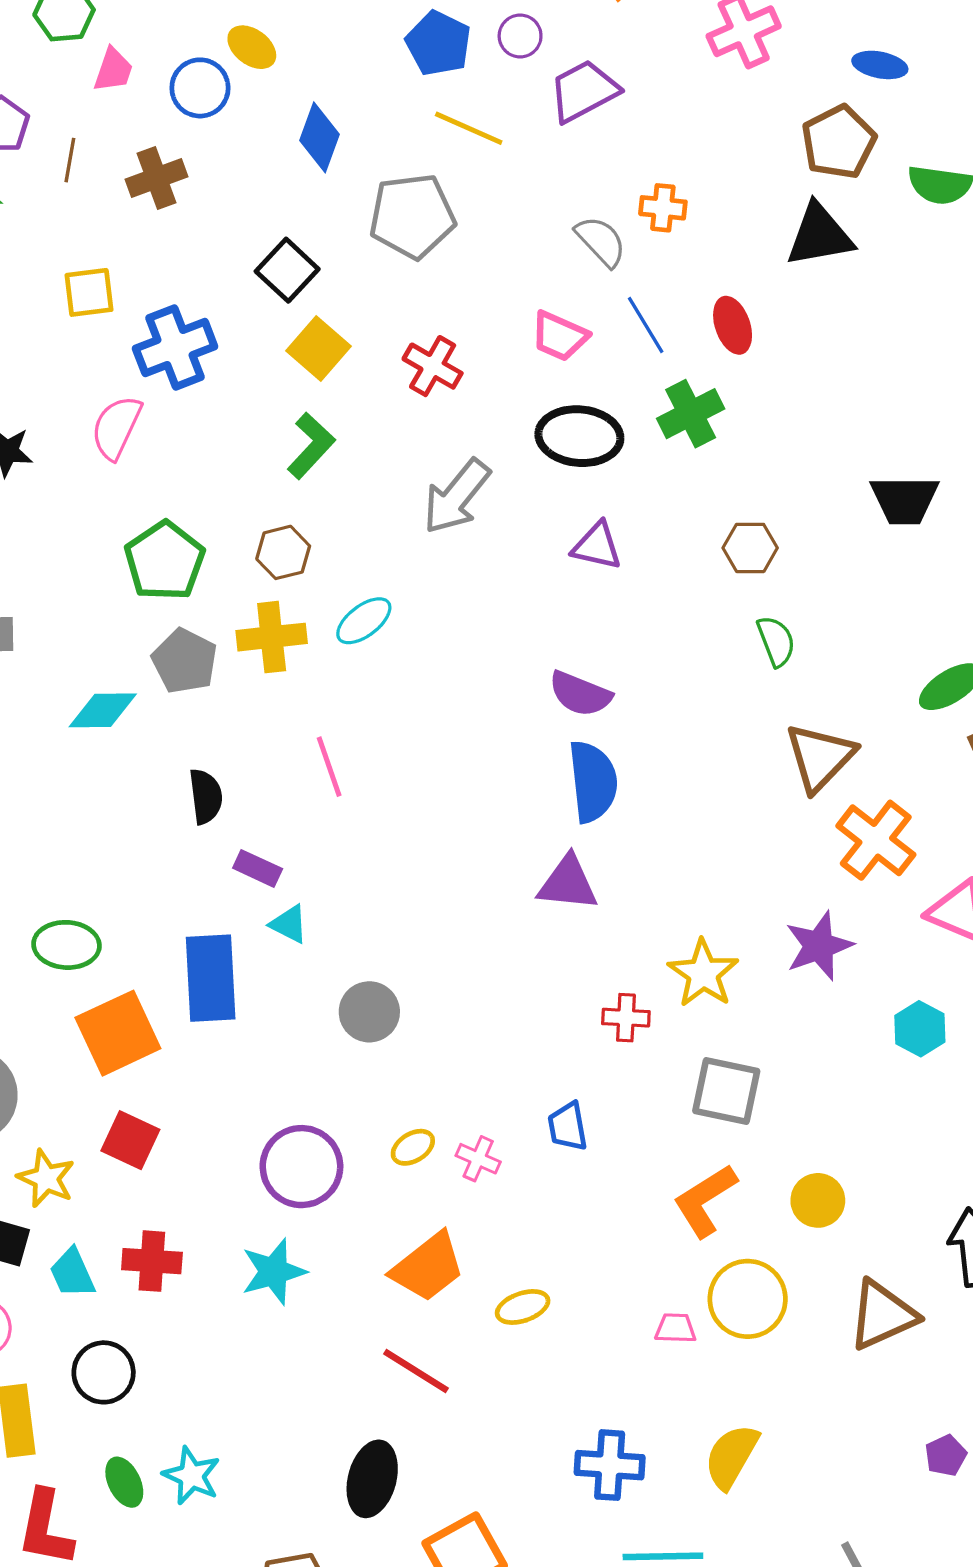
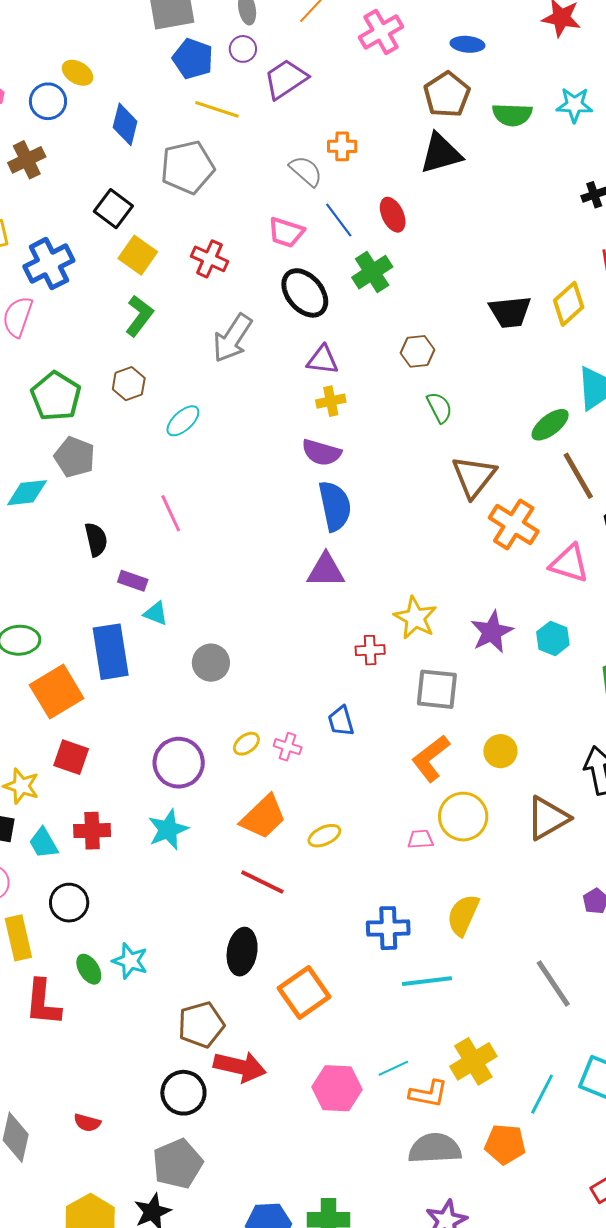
black ellipse: (579, 436) -> (305, 293), turned 51
yellow cross: (272, 637) -> (331, 401), moved, size x0.7
purple star: (819, 946) -> (492, 632), moved

